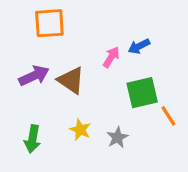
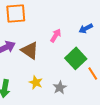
blue arrow: (139, 46) -> (86, 28), moved
green square: (142, 93) -> (76, 58), turned -30

